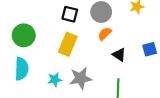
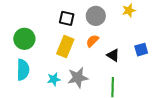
orange semicircle: (105, 34) -> (92, 41), moved

